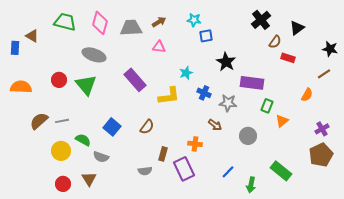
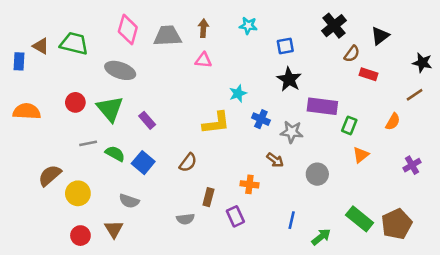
green trapezoid: (65, 22) -> (74, 44), moved
brown arrow: (159, 22) -> (203, 28), turned -56
blue square: (206, 36) -> (285, 46), moved
purple rectangle: (135, 80) -> (147, 120), moved, size x0.6
green rectangle: (267, 106) -> (349, 125), moved
brown semicircle: (39, 121) -> (50, 175), moved
gray line: (62, 121) -> (88, 143), moved
green semicircle: (83, 140) -> (115, 154), moved
brown pentagon: (321, 155) -> (397, 224), moved
purple rectangle: (184, 169) -> (235, 216), size x0.7
blue line: (228, 172) -> (292, 220), turned -32
green arrow: (251, 185) -> (321, 237), turned -140

